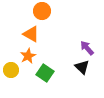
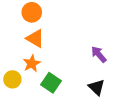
orange circle: (42, 11) -> (32, 12), moved
black triangle: (82, 67) -> (96, 87), moved

